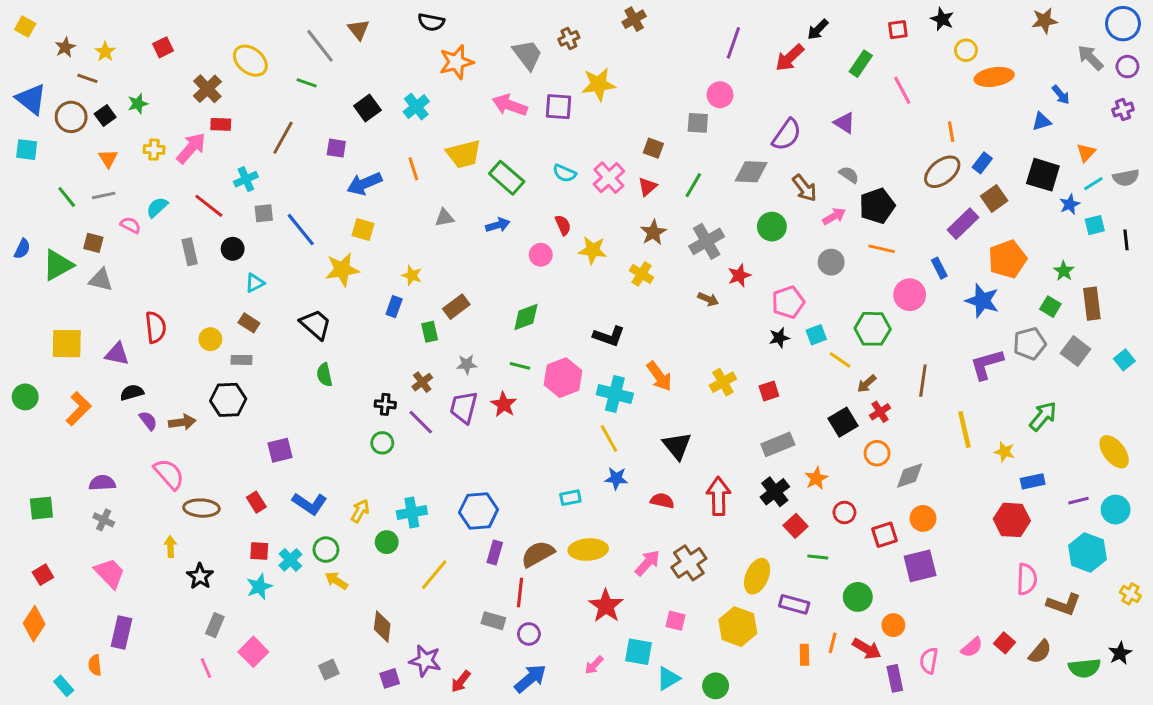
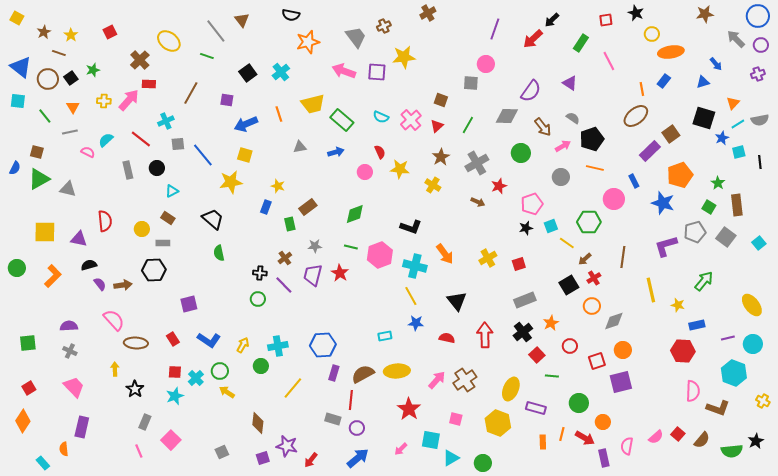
blue rectangle: (982, 163) -> (664, 81), moved
green line: (67, 197) -> (45, 116), moved
brown square: (93, 243) -> (37, 152), moved

